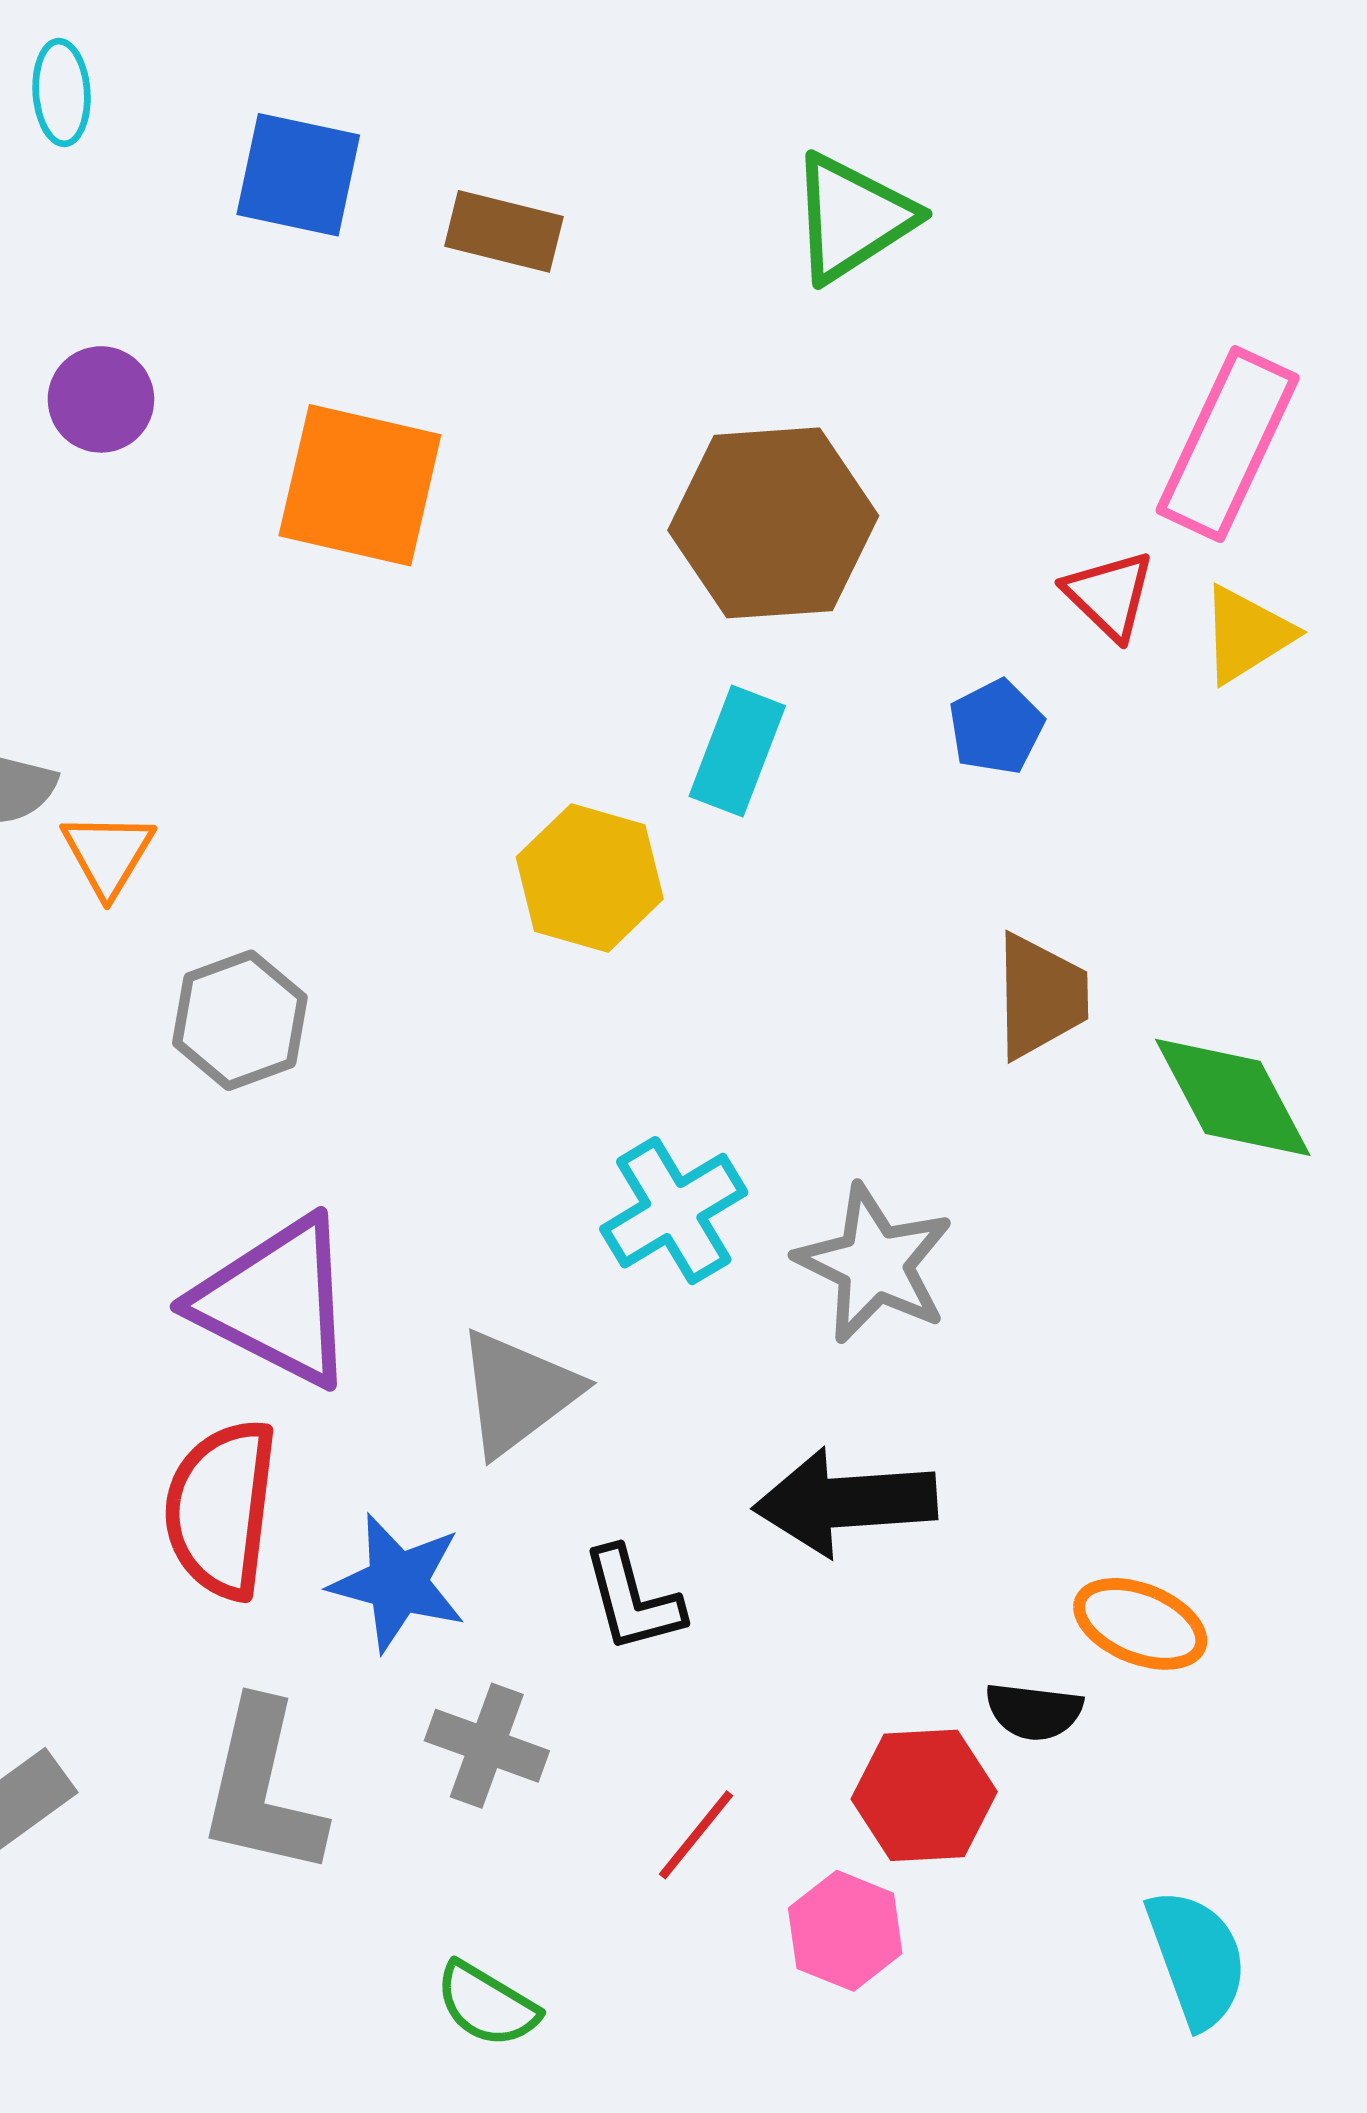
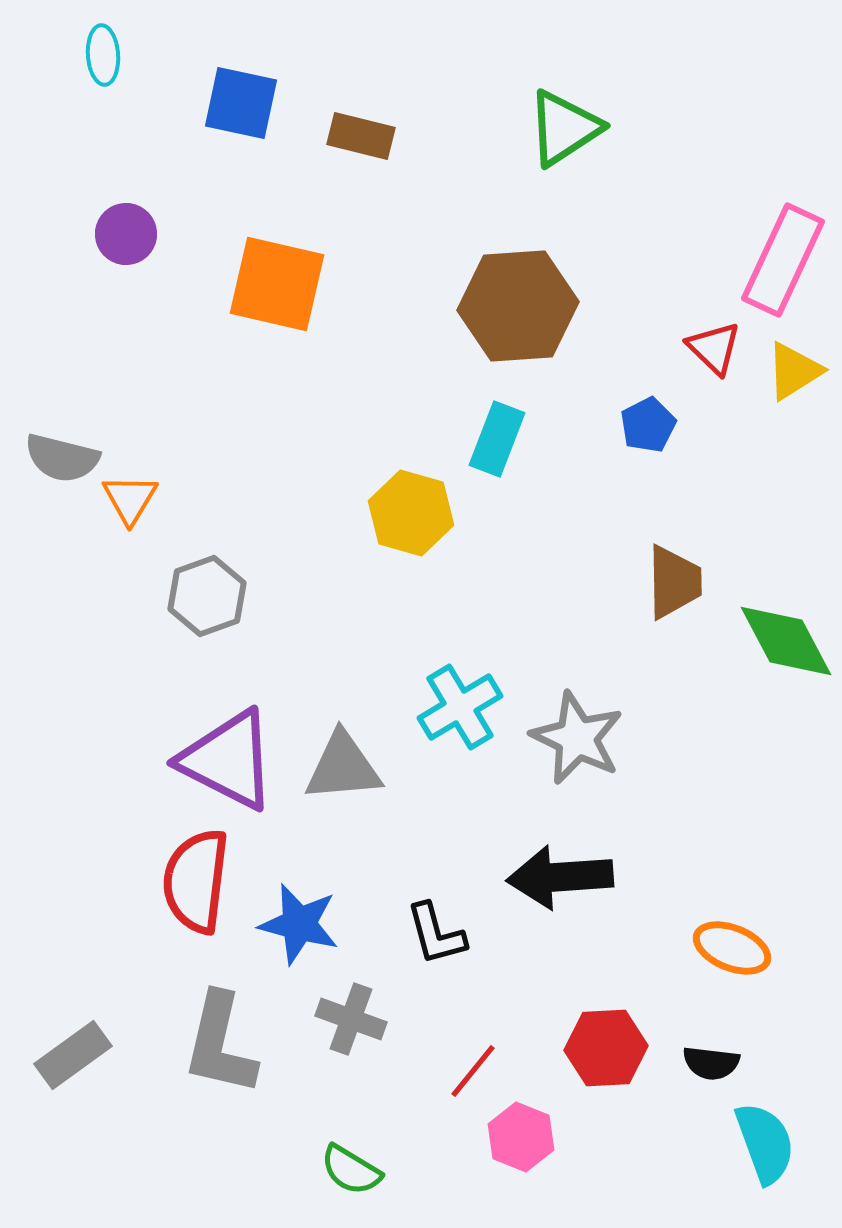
gray triangle: (518, 1392) -> (343, 767), moved, turned 32
black semicircle: (1034, 1711) -> (711, 1063), moved
pink hexagon: (845, 1931) -> (521, 1137), moved

